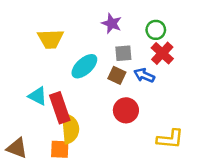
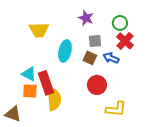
cyan ellipse: (84, 66) -> (65, 51), turned -35
yellow L-shape: (170, 139) -> (116, 109), moved
orange square: (60, 149) -> (30, 91), moved

